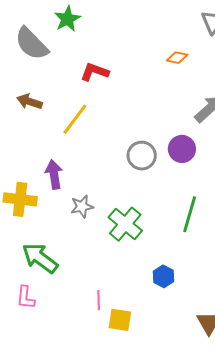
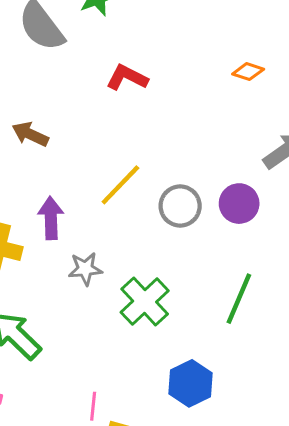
brown arrow: (29, 102) -> (30, 134), moved
yellow line: (75, 119) -> (120, 185), moved
blue hexagon: (163, 276) -> (190, 383), size x1.4

